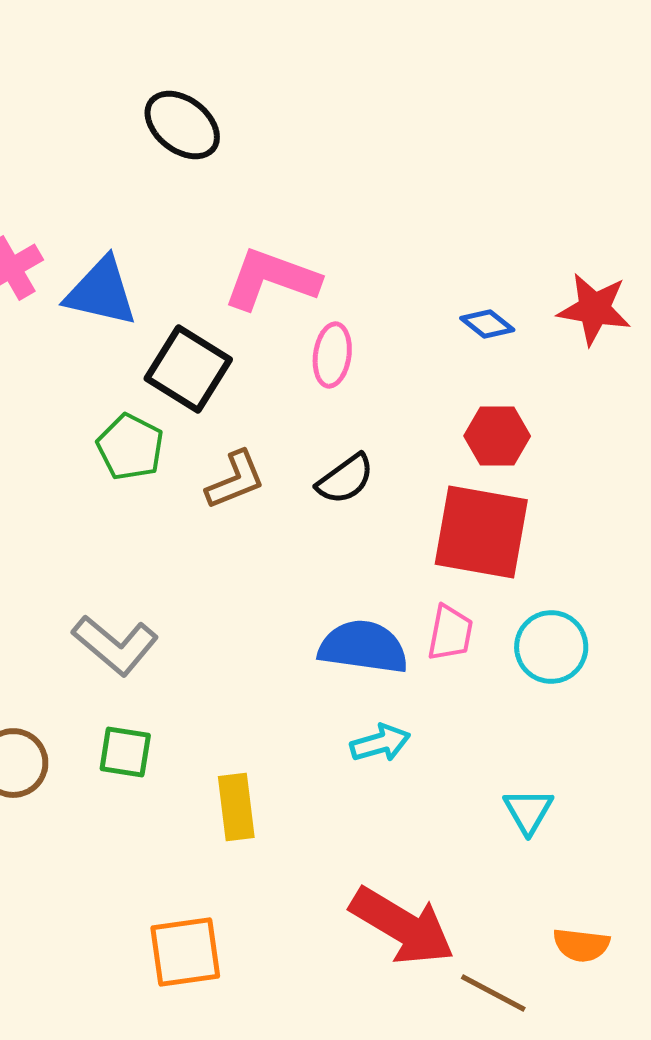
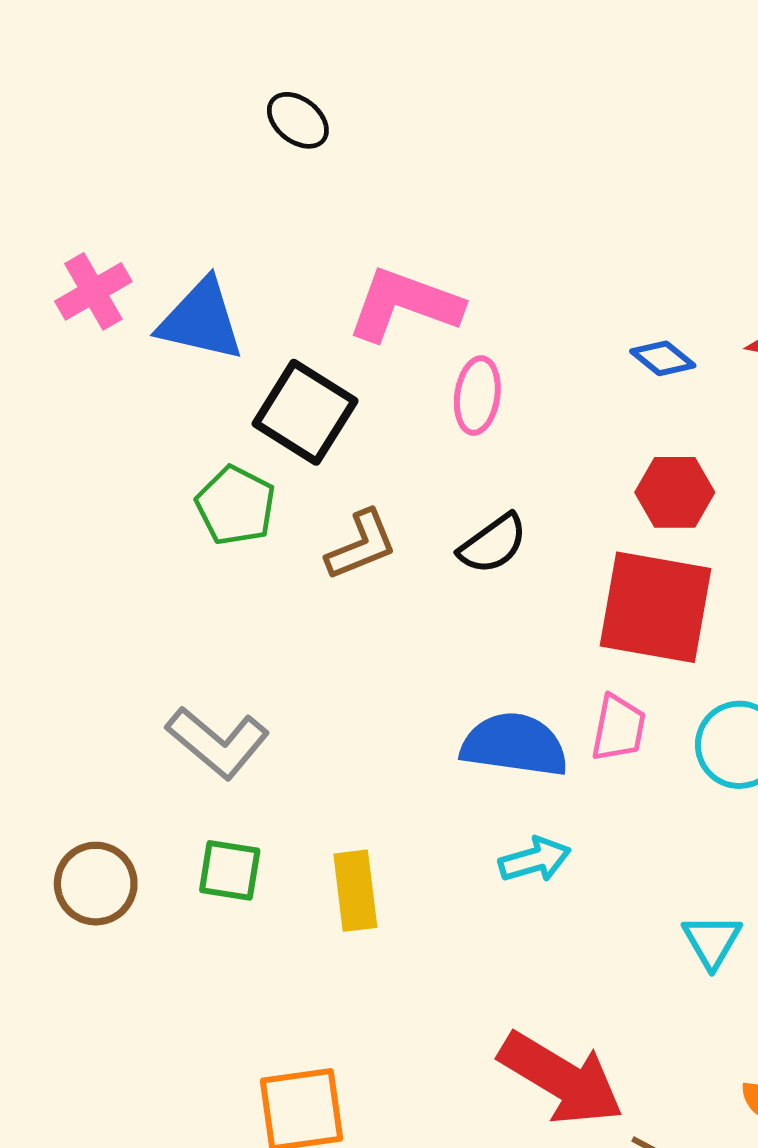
black ellipse: (182, 125) -> (298, 120), size x0.7
yellow rectangle: (236, 807) -> (355, 891), moved

